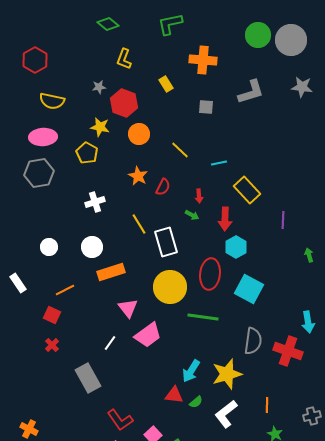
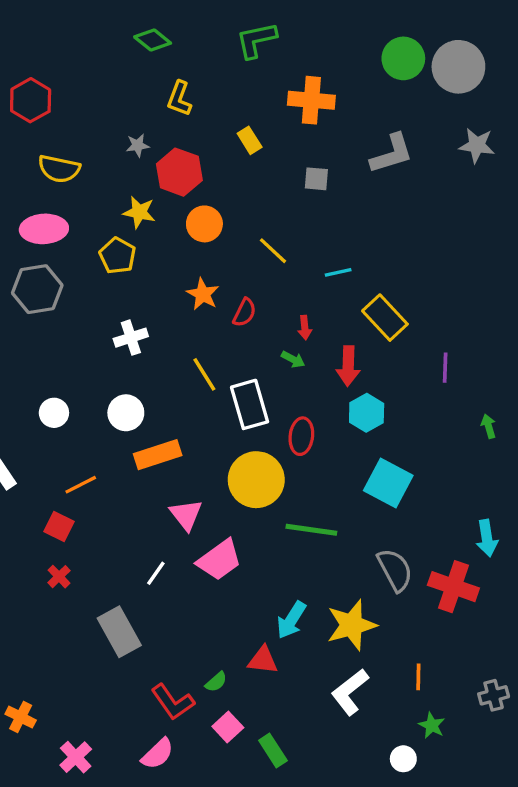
red ellipse: (210, 274) -> (301, 436), moved, size x0.7
gray semicircle: (253, 341) -> (395, 570), turned -36
green semicircle: (196, 402) -> (216, 682), moved

